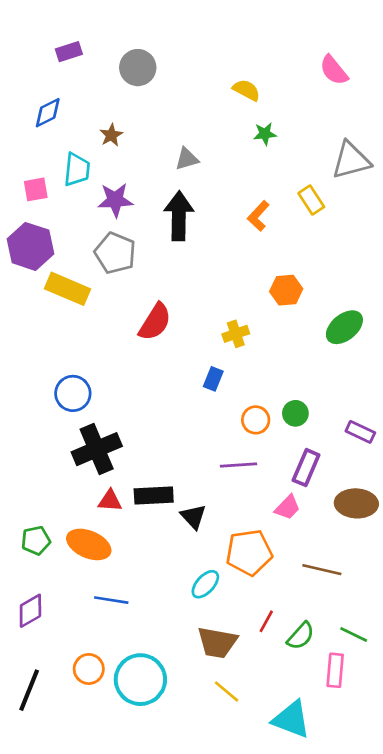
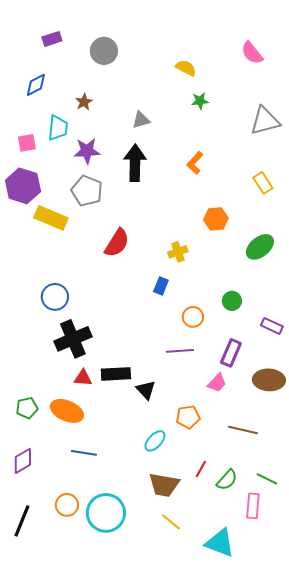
yellow rectangle: (311, 200) -> (263, 183), moved
green circle: (295, 413) -> (232, 301), moved
orange pentagon: (249, 552) -> (188, 417), size x0.7

